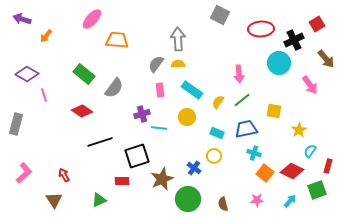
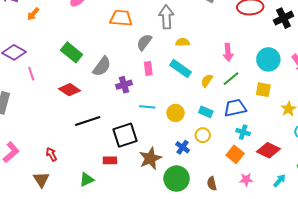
orange trapezoid: (117, 40) -> (121, 18), moved
cyan circle: (279, 63) -> (268, 59), moved
yellow semicircle: (178, 64) -> (183, 42), moved
purple cross: (142, 114) -> (124, 85), moved
yellow circle: (187, 117) -> (175, 113), moved
red diamond: (292, 171) -> (268, 150), moved
orange square: (265, 173) -> (235, 154), moved

